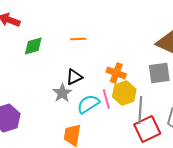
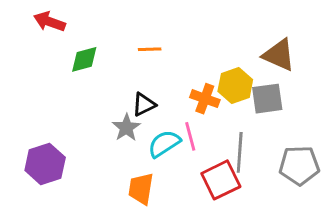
yellow hexagon: (124, 93) -> (235, 86), moved
red square: (147, 129) -> (221, 180), moved

